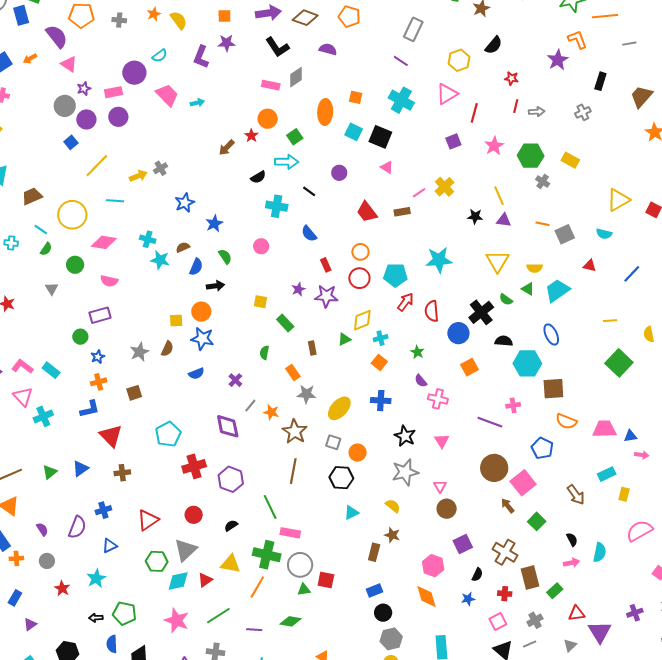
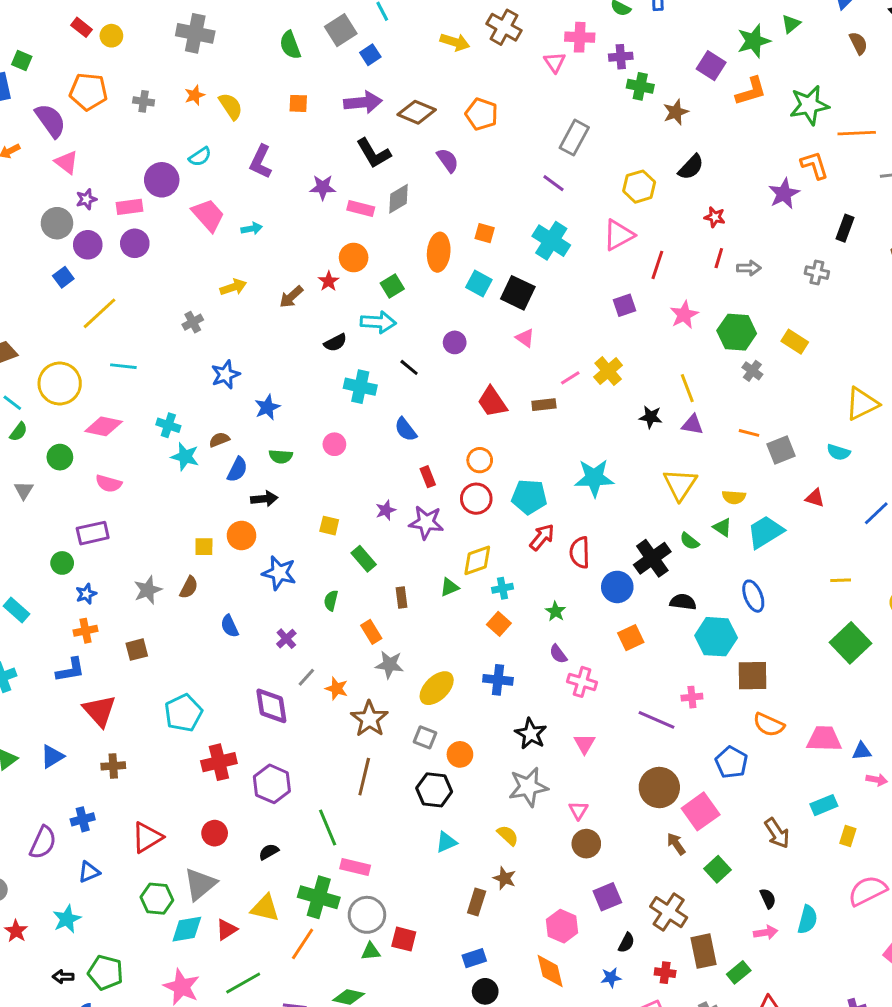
purple star: (227, 43) -> (323, 187), moved
purple semicircle: (328, 49) -> (448, 160), turned 36
gray cross: (583, 112) -> (817, 273), turned 35
yellow arrow: (138, 176) -> (233, 287), moved
green semicircle: (225, 256) -> (281, 456), turned 126
blue star: (202, 339) -> (279, 573), moved
blue semicircle: (196, 374) -> (230, 626), turned 84

